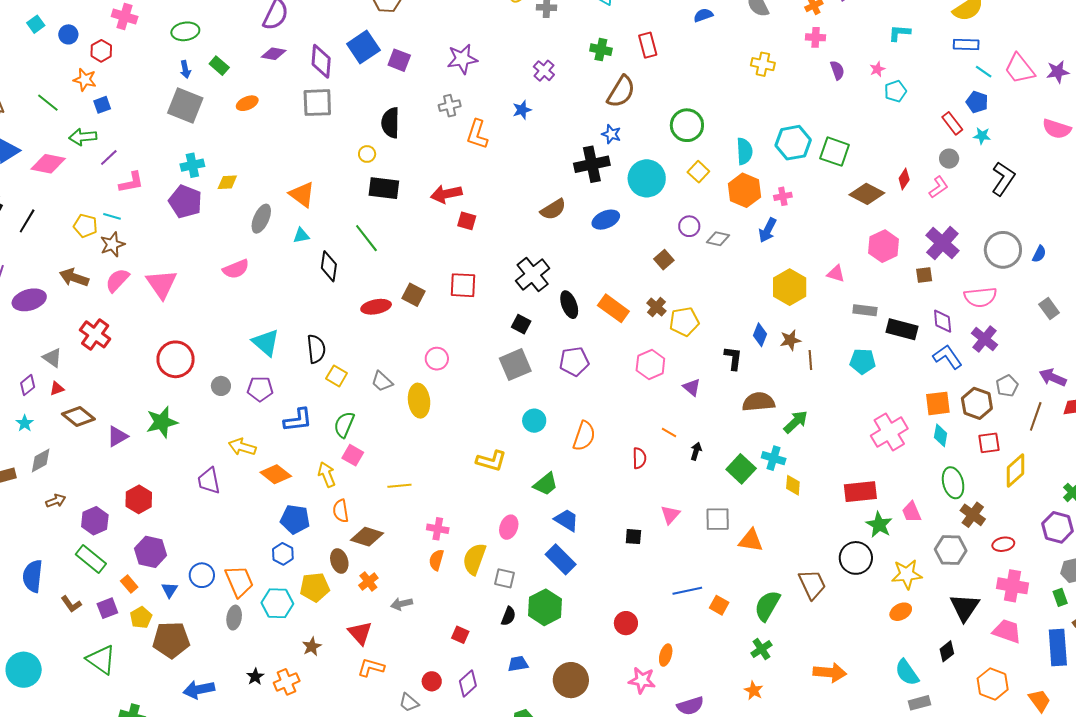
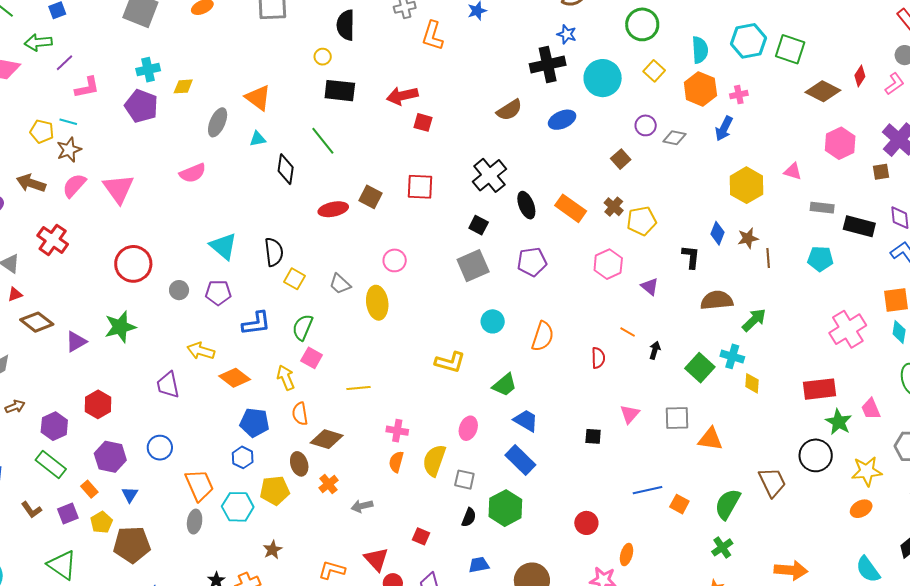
blue circle: (202, 575) -> (160, 448), moved
red triangle: (360, 633) -> (376, 559), moved

